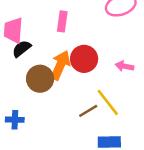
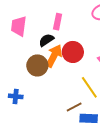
black semicircle: (22, 49) -> (46, 40), moved
brown line: (88, 111) -> (74, 107), moved

